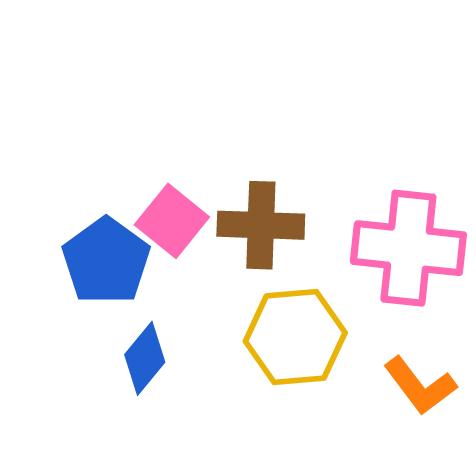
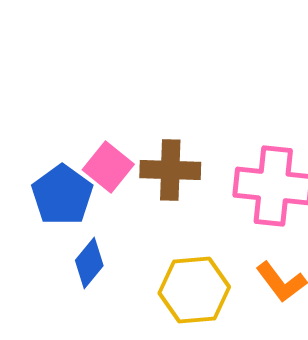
yellow hexagon: (295, 337) -> (194, 290), moved

